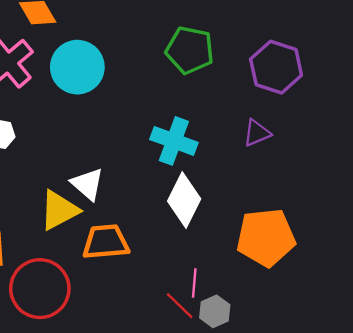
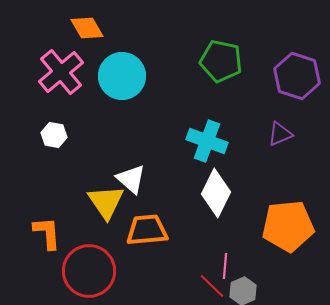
yellow triangle: (59, 210) -> (106, 202), turned -36

